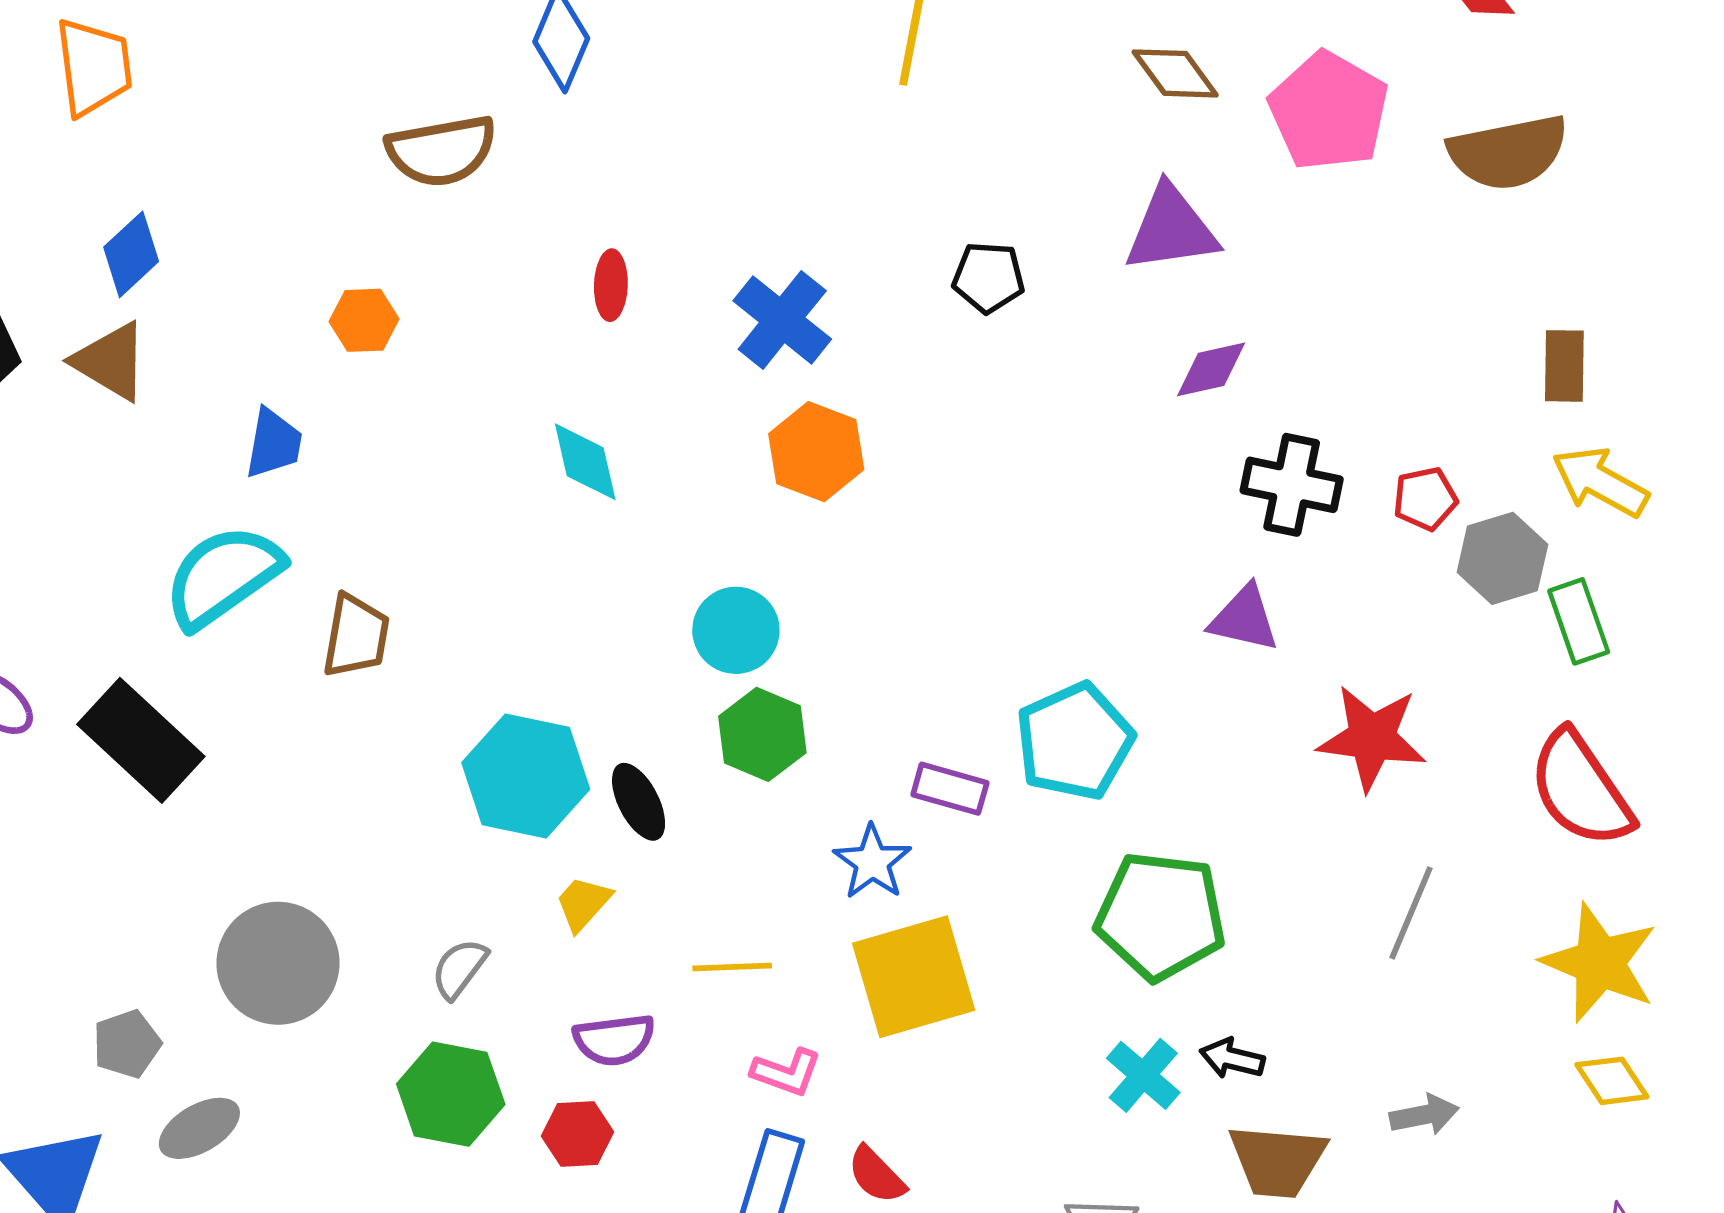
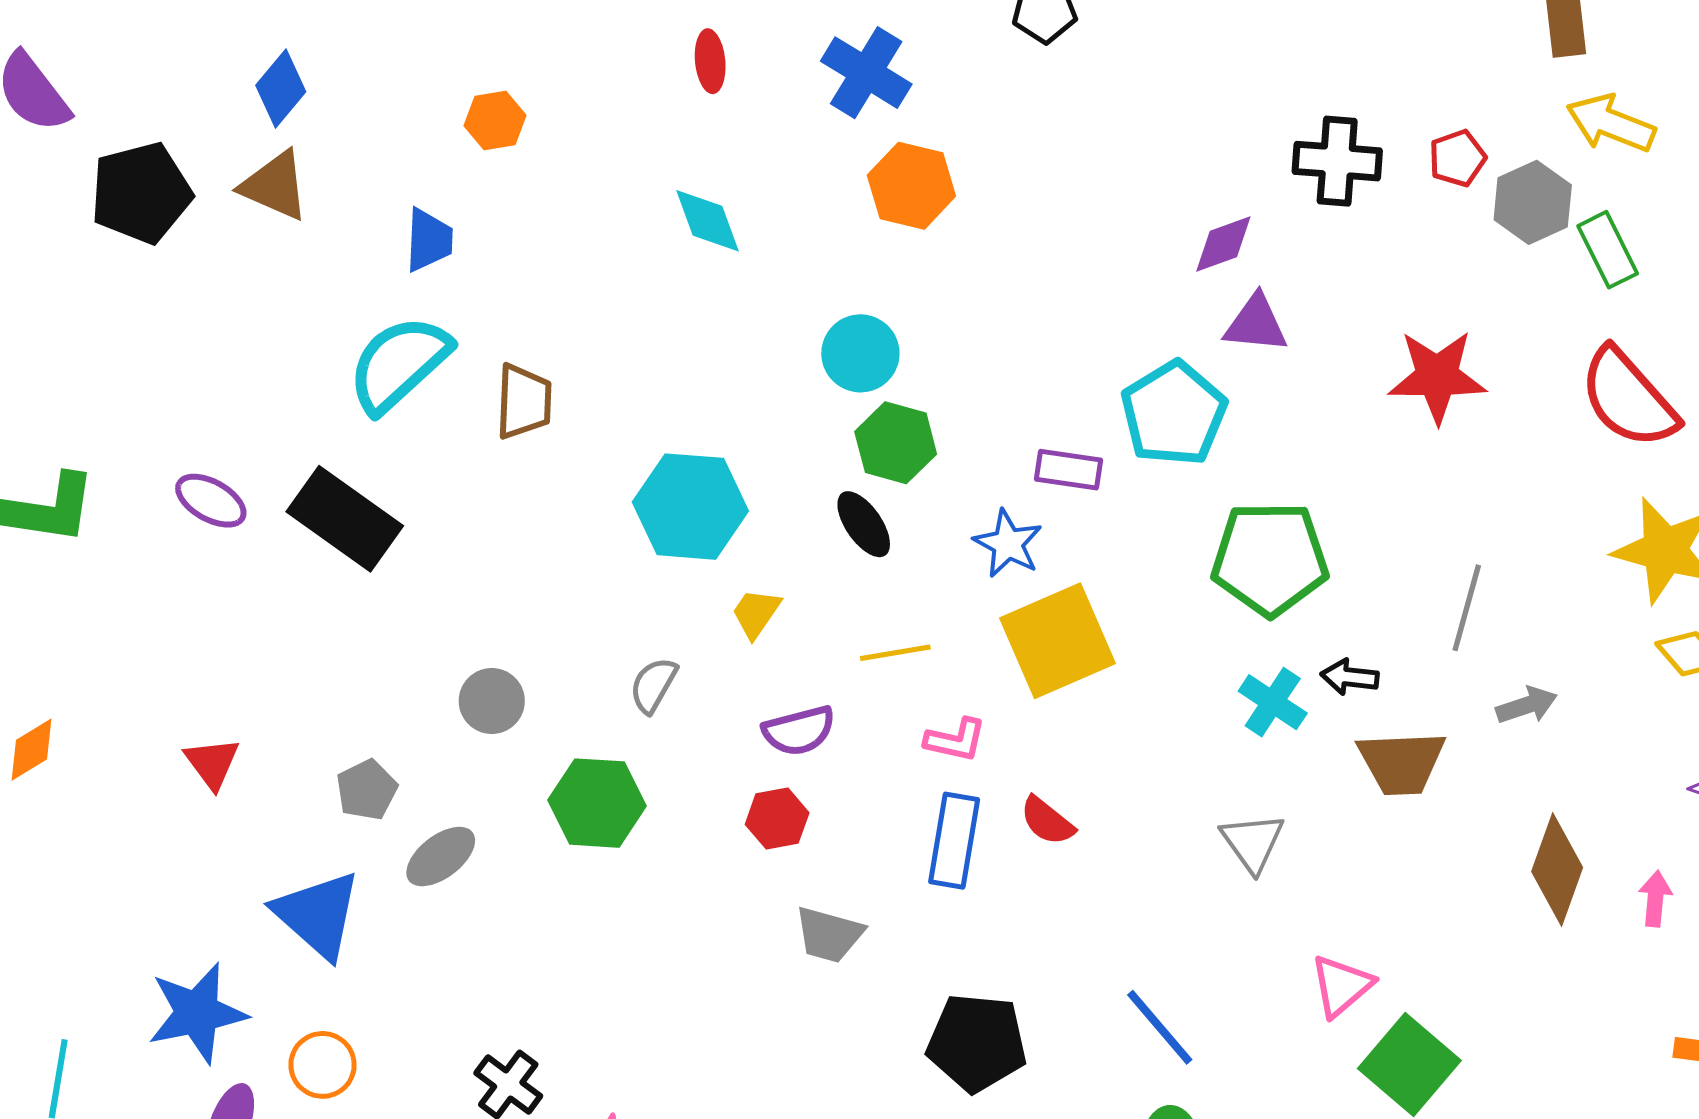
purple diamond: (1211, 369) -> (1223, 244), moved
purple triangle: (1244, 619) -> (1256, 324), moved
black ellipse: (639, 802) -> (864, 524), moved
gray line: (1411, 913) -> (1467, 608), moved
gray circle: (278, 963) -> (492, 701), size x0.6
green hexagon: (451, 1094) -> (597, 803), moved

